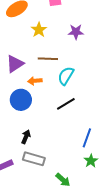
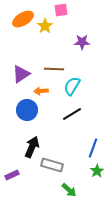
yellow star: (39, 30) -> (45, 26), moved
black arrow: (26, 137) -> (32, 147), size x1.5
gray rectangle: (34, 159) -> (52, 165), moved

